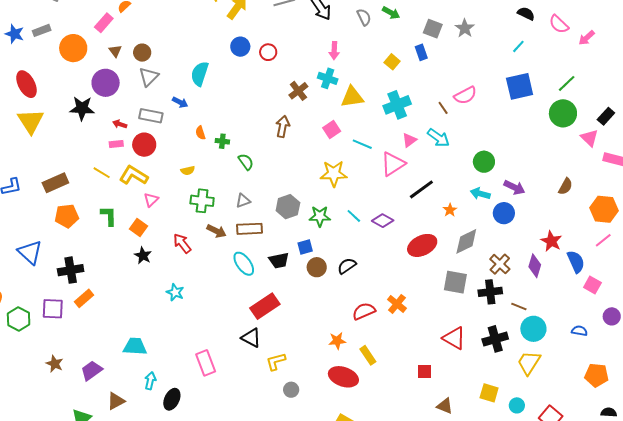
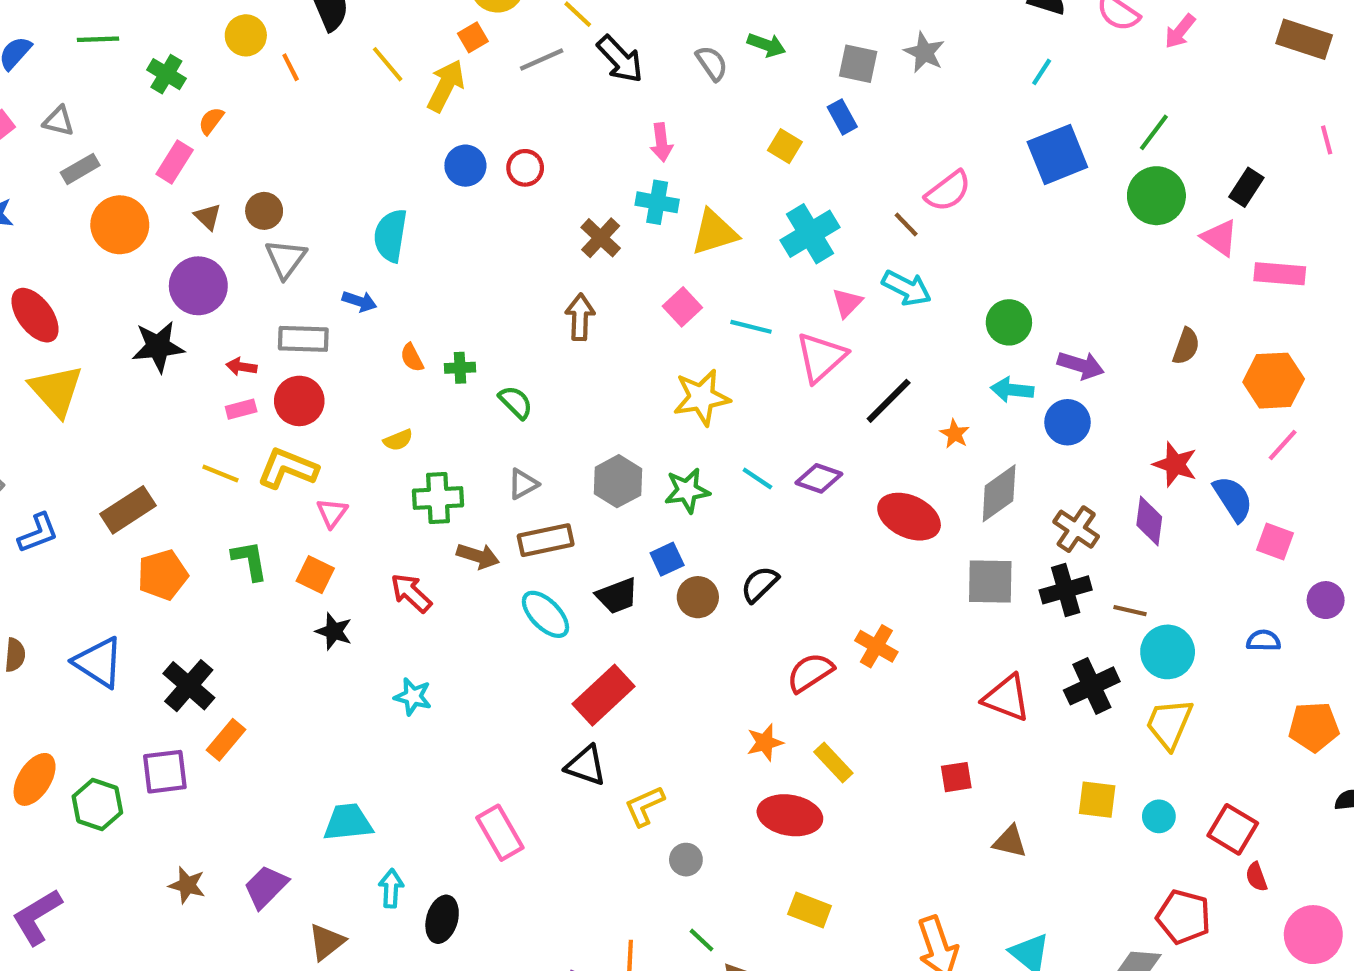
gray rectangle: (42, 30) -> (80, 169), moved
red ellipse: (422, 245) -> (909, 517), turned 60
black cross: (71, 270) -> (189, 686), turned -30

